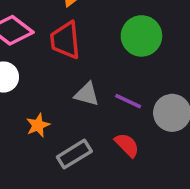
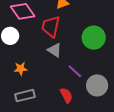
gray triangle: (87, 94) -> (55, 50), moved
gray rectangle: (74, 154) -> (25, 96), moved

